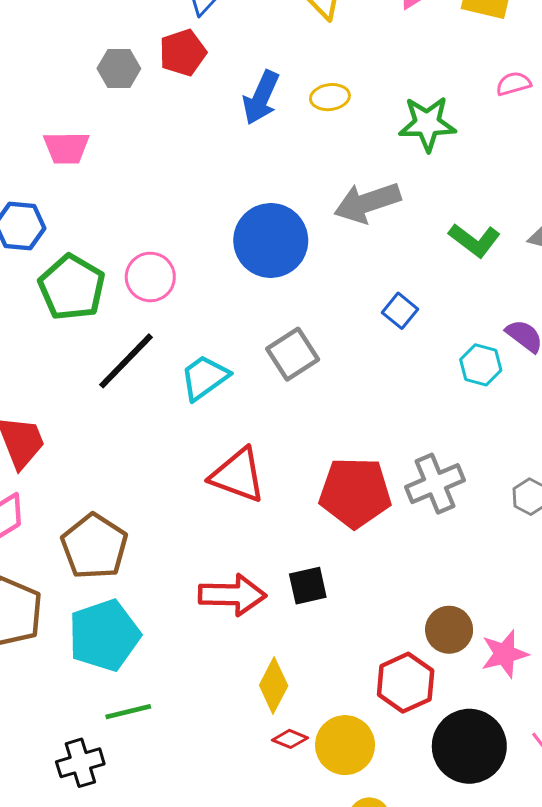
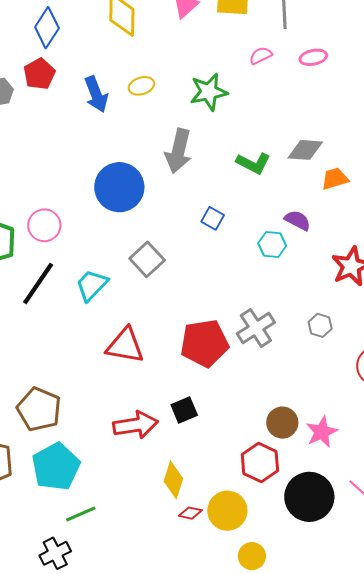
blue arrow: (261, 98) -> (96, 94), turned -36
gray arrow: (367, 203) -> (178, 151), turned -48

